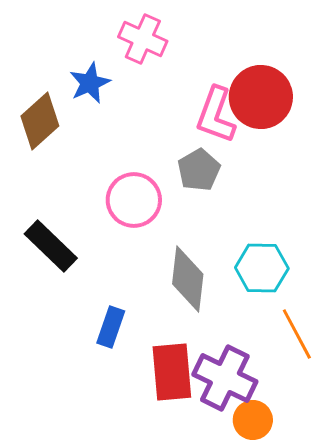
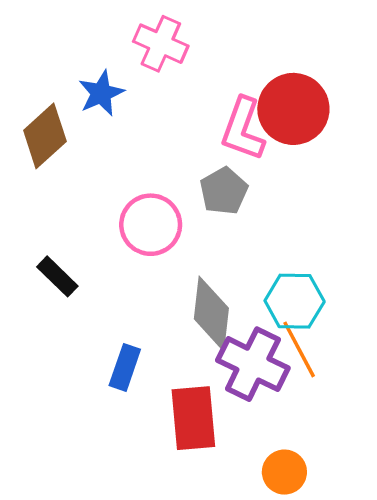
black rectangle: (51, 246) -> (57, 276), size x0.7
orange line: (297, 334) -> (299, 349), moved
purple cross: (225, 378) -> (253, 364), moved

